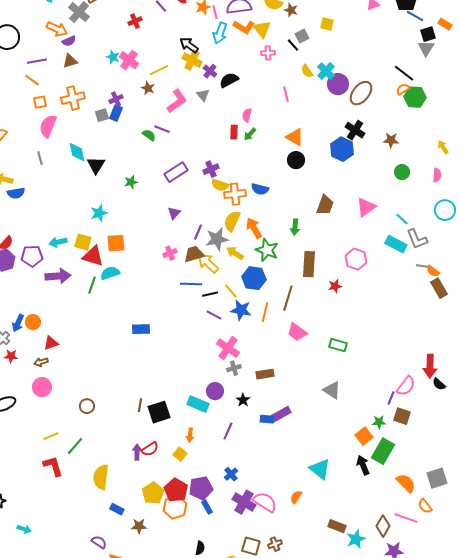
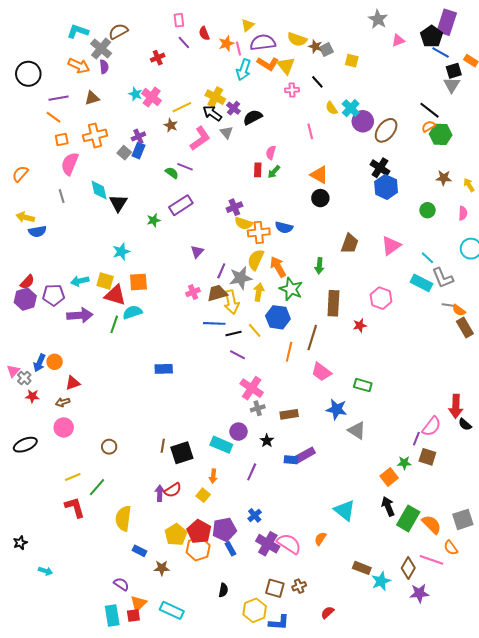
gray square: (302, 36) -> (326, 50), moved
purple semicircle: (69, 41) -> (104, 67), moved, turned -72
black arrow: (189, 45) -> (212, 113), moved
gray square: (102, 115) -> (124, 153), turned -32
brown star: (391, 140) -> (444, 178), moved
blue hexagon: (342, 149) -> (386, 187), moved
purple rectangle: (176, 172) -> (181, 205), moved
yellow arrow: (235, 253) -> (259, 292), turned 66
yellow arrow: (208, 263) -> (231, 302), turned -145
blue star: (241, 310) -> (337, 409), moved
green rectangle: (383, 451) -> (408, 518), moved

